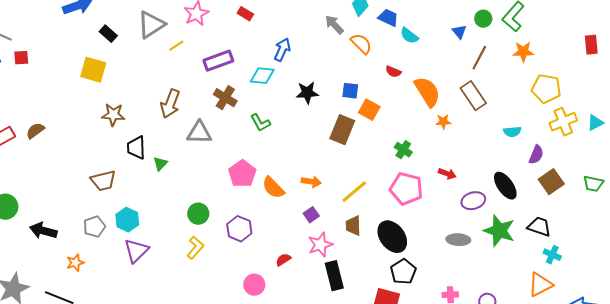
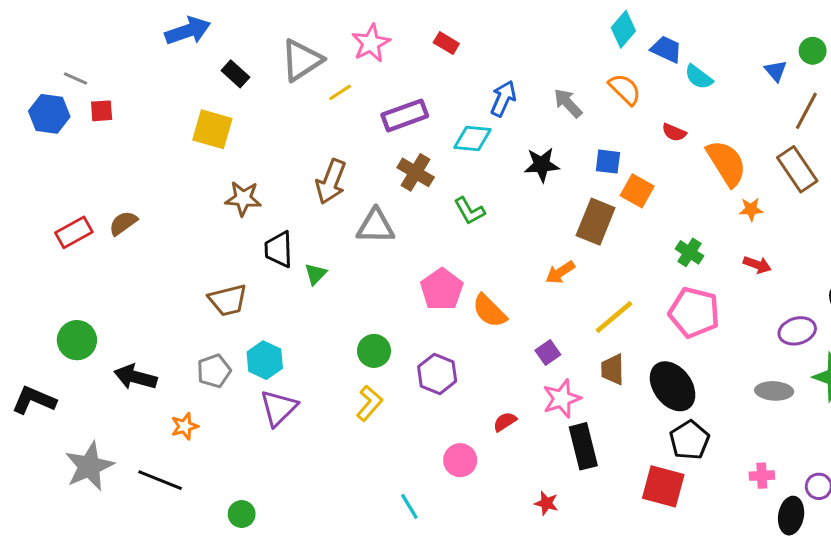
gray arrow: (334, 25) -> (568, 103), moved
red arrow: (447, 174) -> (757, 265), moved
orange arrow: (311, 182) -> (560, 272), moved, turned 138

